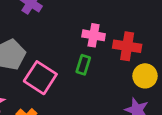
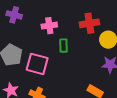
pink cross: (94, 35) -> (49, 26), moved

